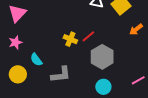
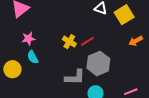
pink star: (15, 42) -> (28, 39), moved
gray L-shape: (61, 75) -> (75, 77), moved

